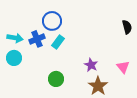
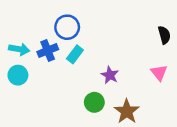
purple star: (91, 65) -> (110, 75), moved
pink triangle: (123, 67) -> (159, 73), moved
green circle: (56, 79) -> (94, 102), moved

